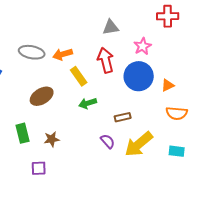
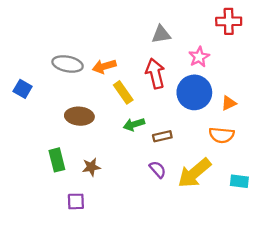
brown ellipse: (42, 96) -> (79, 116), turned 35
orange semicircle: (177, 113) -> (222, 135), moved
brown rectangle: (123, 117) -> (162, 136), moved

